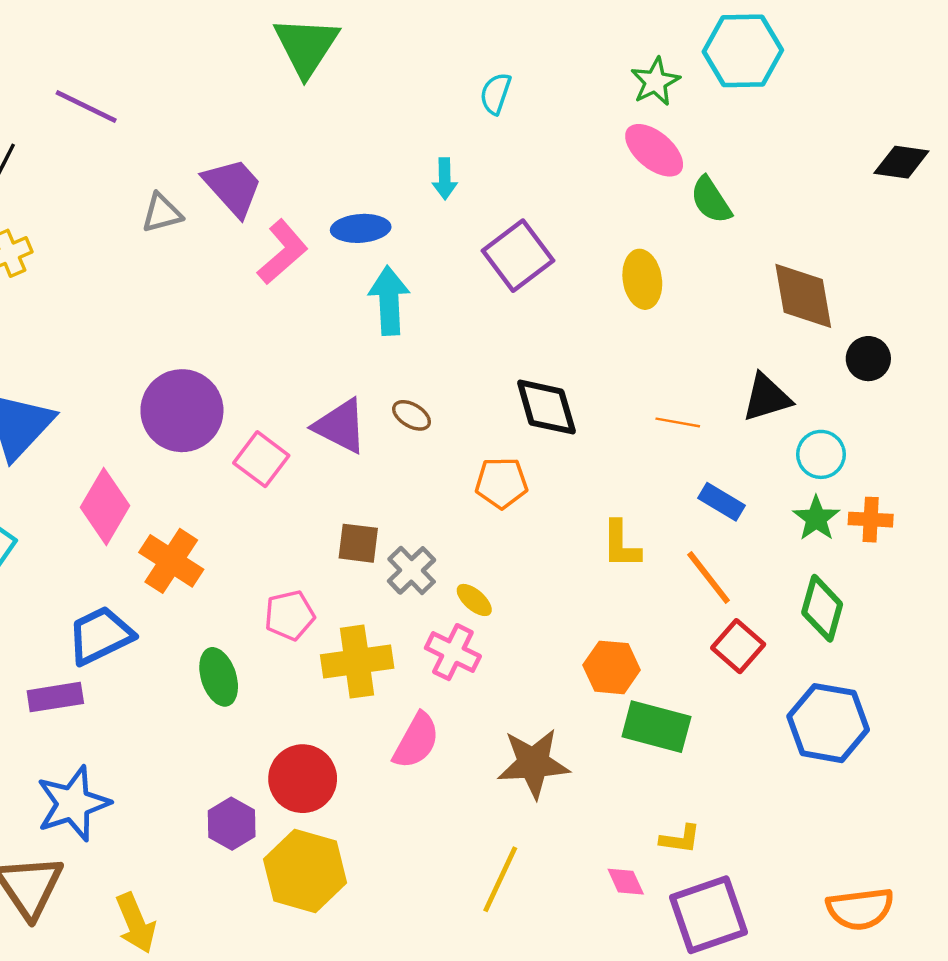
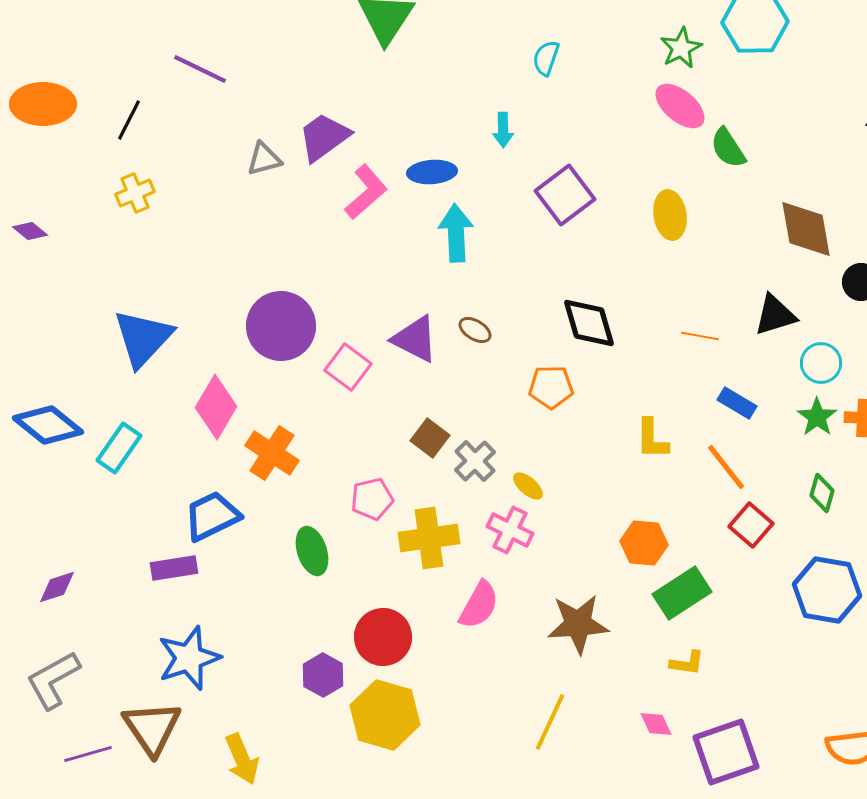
purple trapezoid: (233, 187) -> (324, 137), turned -84
brown square: (358, 543) -> (430, 438), turned 30
green diamond: (822, 608) -> (822, 493), size x0.7
green rectangle: (656, 727) -> (682, 593), turned -48
yellow L-shape: (680, 839) -> (687, 663), moved

